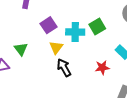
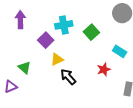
cyan cross: (75, 32) -> (64, 25), moved
yellow triangle: (56, 47) -> (57, 59), turned 40

